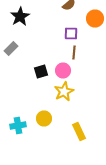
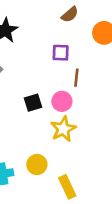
purple square: (71, 34) -> (61, 53), moved
yellow rectangle: (79, 132) -> (67, 187), moved

